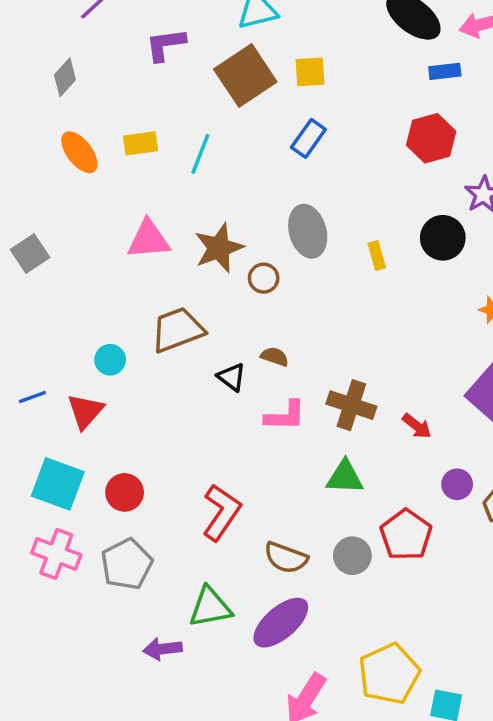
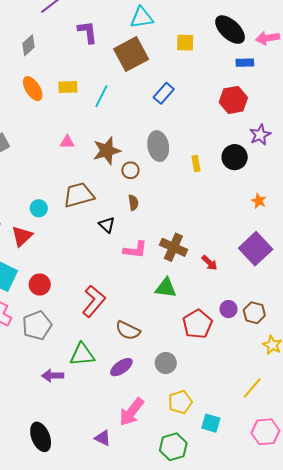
purple L-shape: (166, 45) -> (88, 32), turned 85
yellow square: (310, 72) -> (185, 43), moved
pink triangle: (149, 239) -> (67, 142), size x0.6
brown semicircle: (275, 357) -> (133, 203), moved, turned 56
purple circle: (457, 484) -> (228, 309), moved
gray circle: (352, 556) -> (166, 363), moved
purple ellipse: (281, 623) -> (121, 367), size x0.7
yellow pentagon: (389, 674) -> (180, 402), size x0.7

